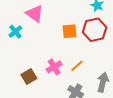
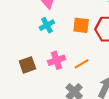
cyan cross: (15, 32) -> (47, 25), moved

